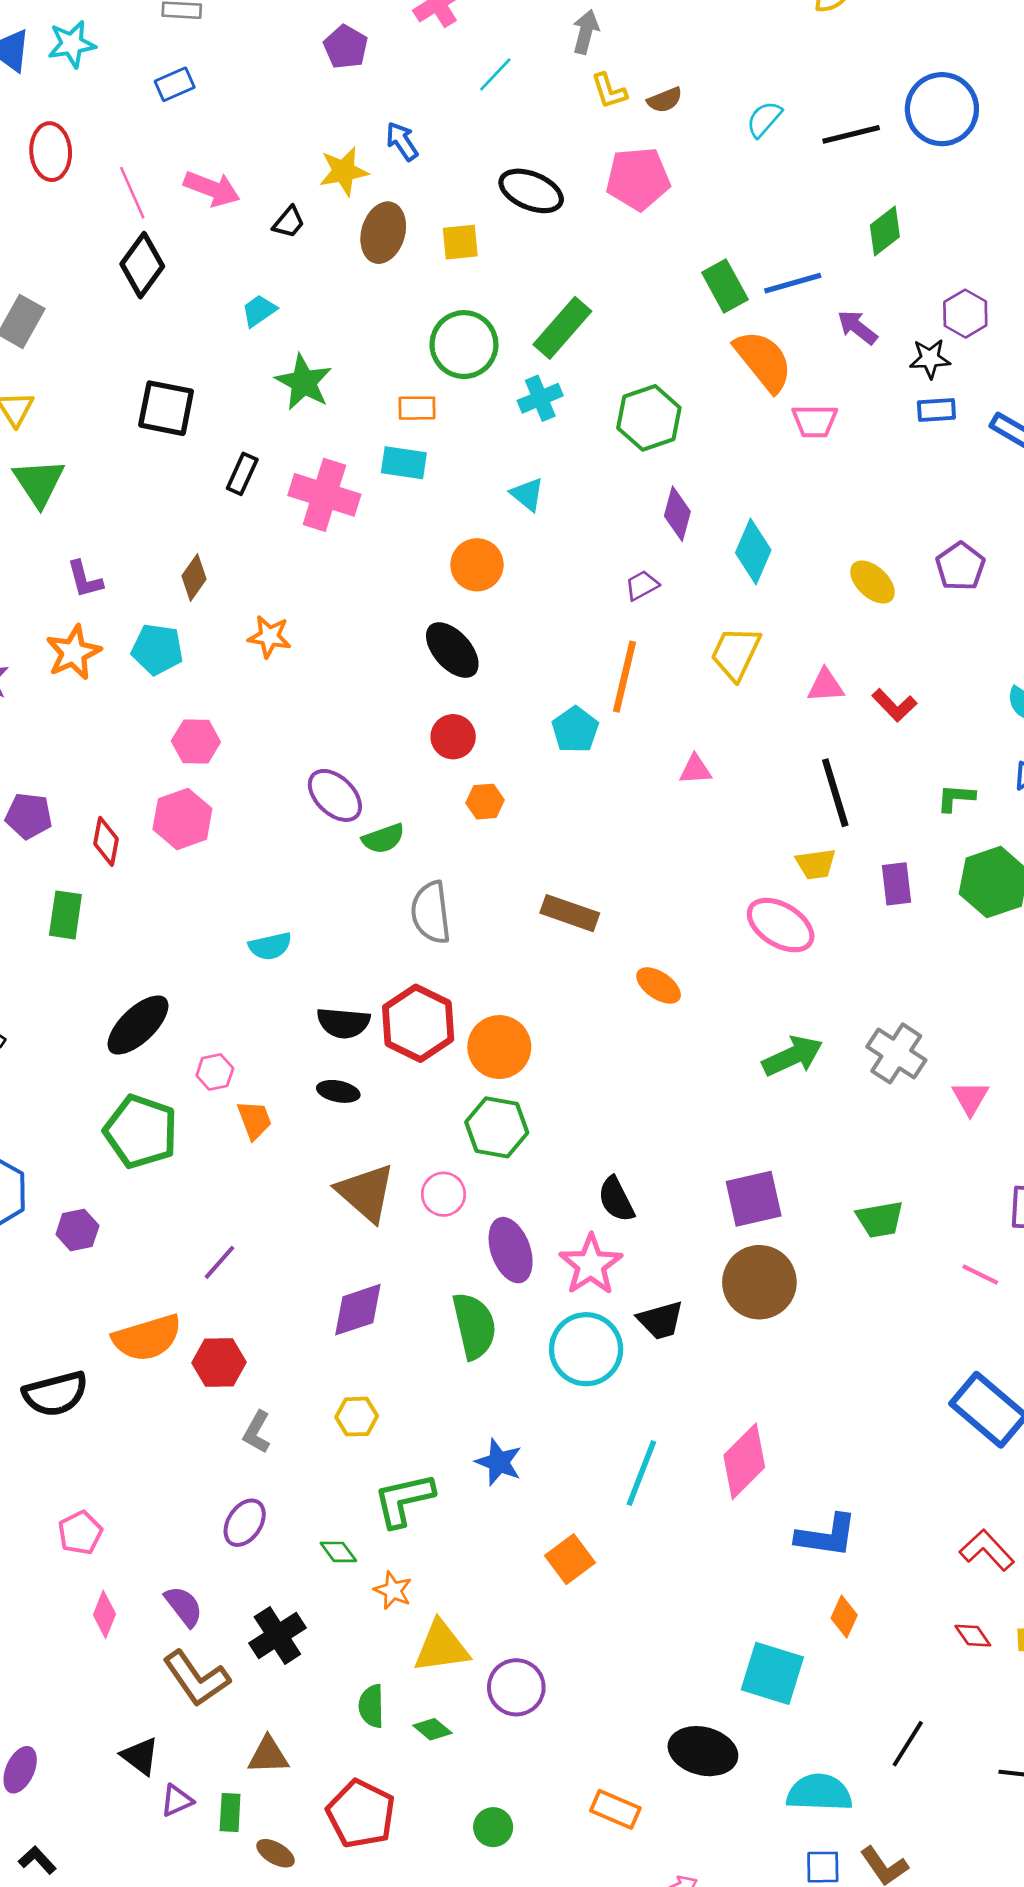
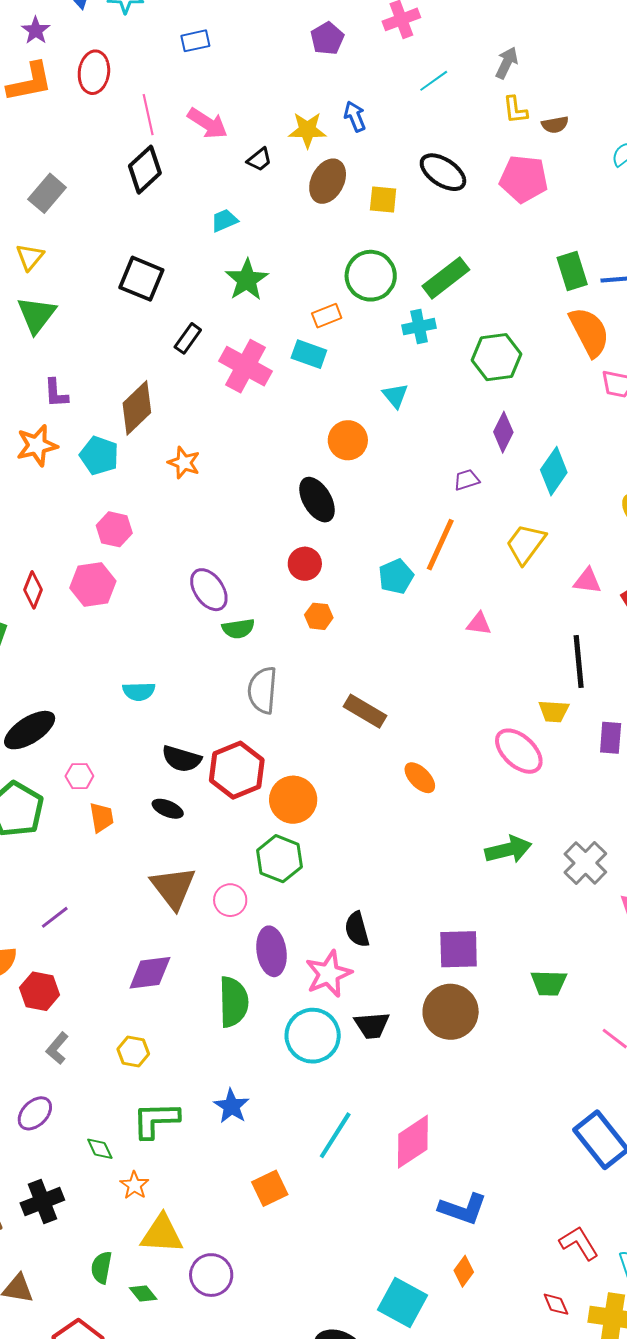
orange rectangle: (417, 408) -> (327, 316), turned -32
brown diamond: (194, 578) -> (137, 408), size x1.6

